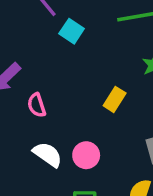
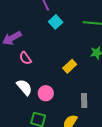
pink semicircle: (37, 105) -> (25, 58), turned -32

